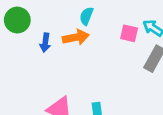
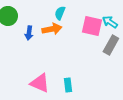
pink square: (129, 33) -> (92, 26), size x1.5

